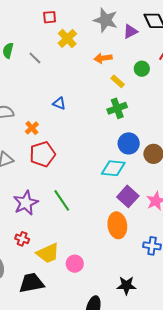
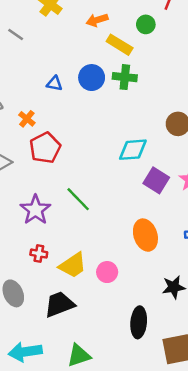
yellow rectangle: (118, 81) -> (120, 45), size x1.5
green cross: (117, 108) -> (125, 77), turned 36
blue circle: (129, 143) -> (92, 78), moved
orange ellipse: (117, 225) -> (145, 235), moved

